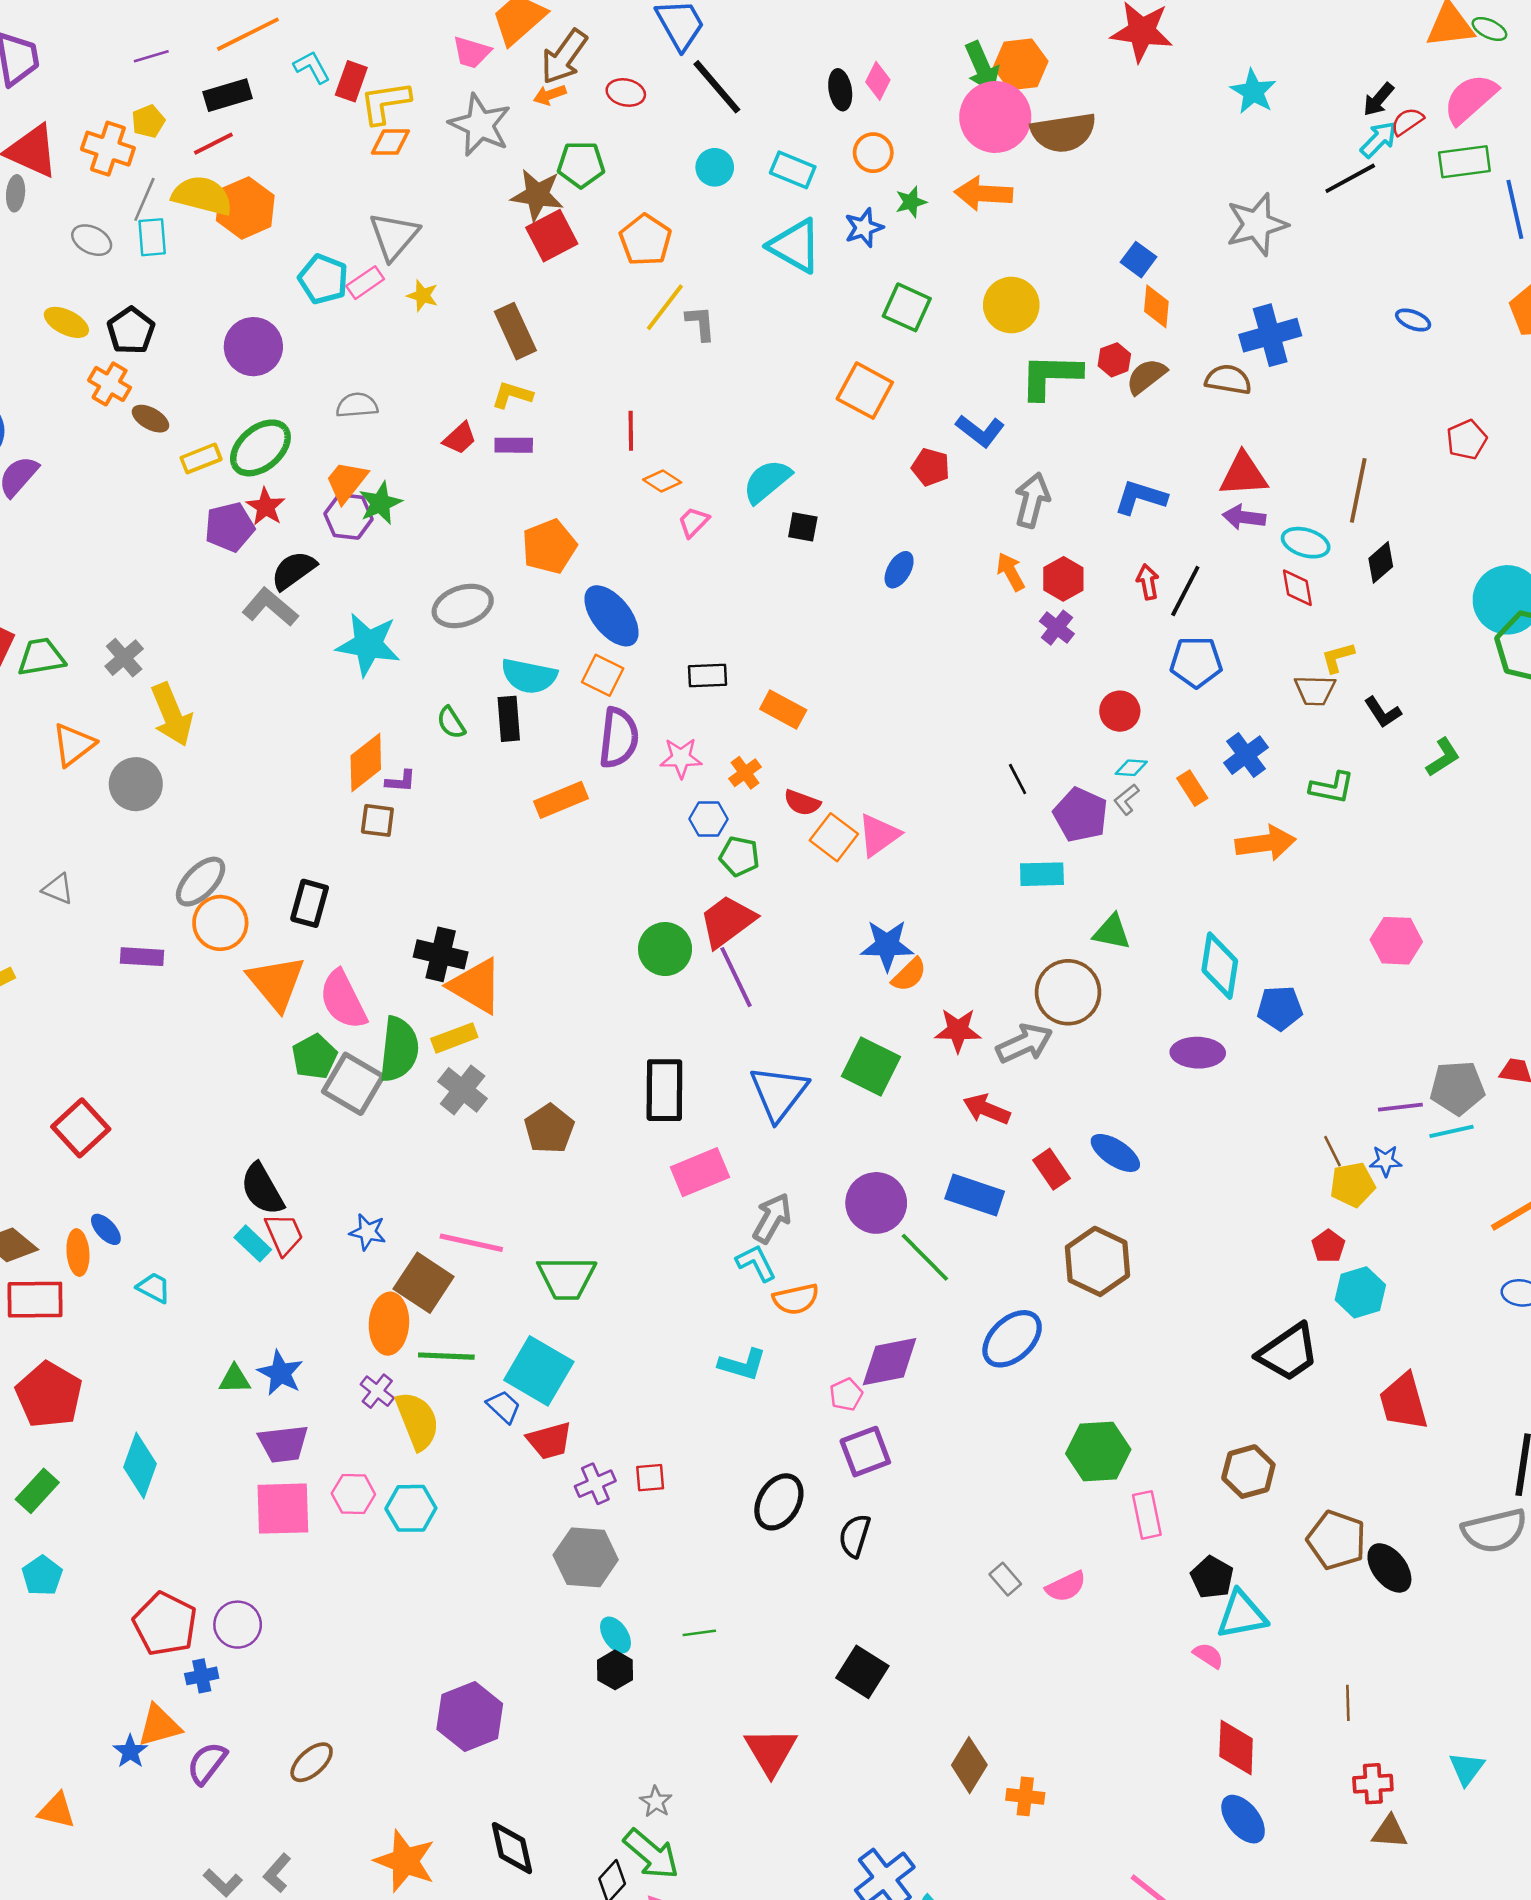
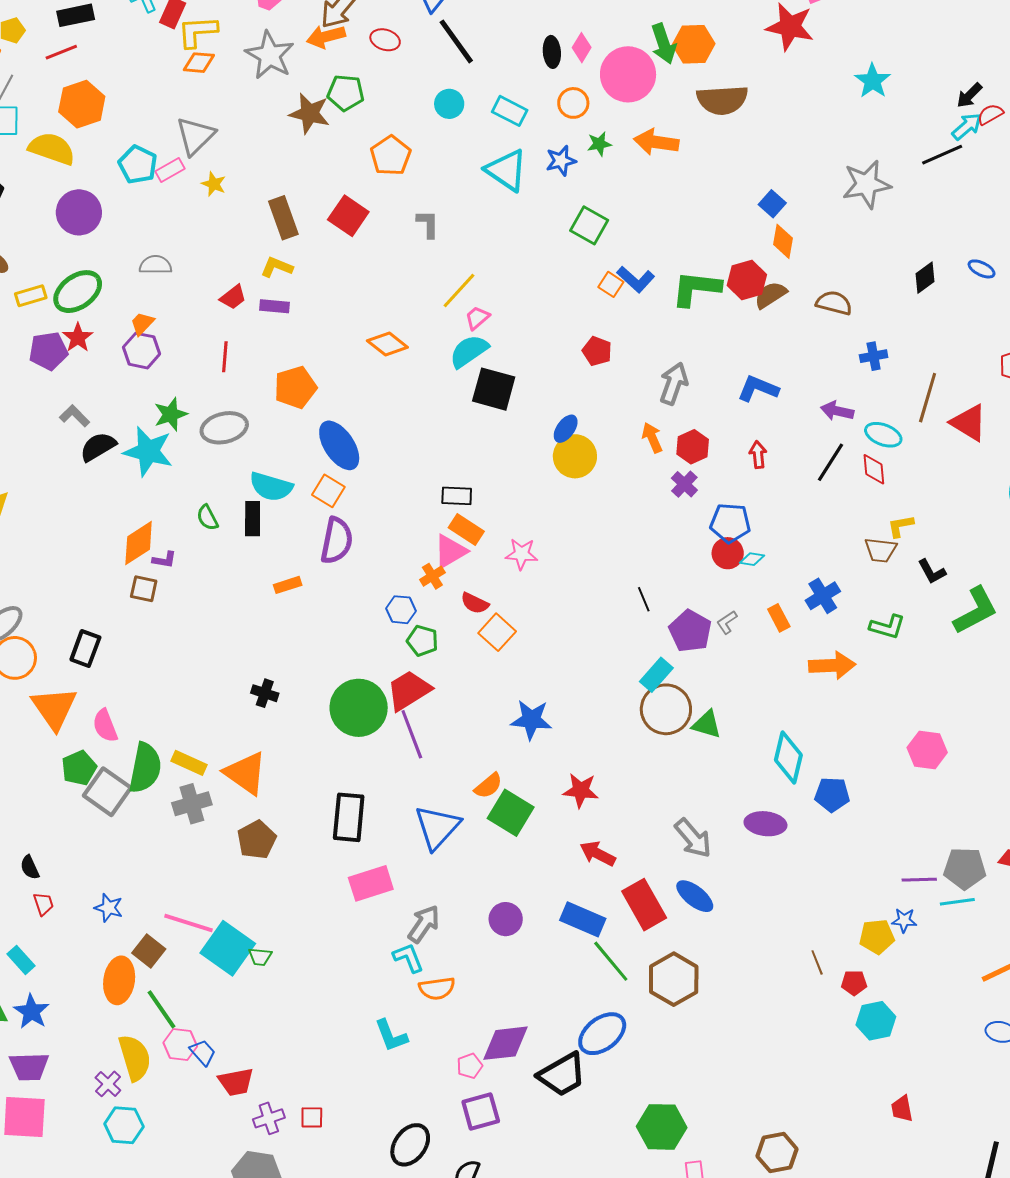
orange arrow: (550, 95) -> (326, 37), size x1.5
pink circle: (995, 117) -> (628, 74), moved
yellow semicircle: (202, 196) -> (52, 149), moved
red square: (552, 236) -> (348, 216), moved, turned -33
yellow circle: (1011, 305) -> (575, 456), moved
yellow line: (665, 307) -> (459, 291), moved
blue cross: (1270, 335) -> (874, 356), moved, size x0.6
red hexagon: (1114, 360) -> (747, 280), size x1.5
orange square: (865, 391) -> (611, 284), moved, size x0.6
red line: (631, 431) -> (225, 357), moved
blue L-shape: (980, 431) -> (636, 279), moved
red triangle: (1244, 475) -> (969, 423), moved, turned 30
orange diamond: (662, 481) -> (387, 344), size x1.4
orange trapezoid: (346, 482) -> (142, 324), size x0.7
green star: (380, 503) -> (171, 414), moved
pink trapezoid: (693, 522) -> (477, 318), moved
black square: (803, 527) -> (494, 389), size x1.8
black diamond: (1381, 562) -> (925, 278), moved
black semicircle: (294, 570) -> (98, 447), moved
black line: (1185, 591) -> (831, 462), moved
gray L-shape: (270, 607) -> (74, 416), size x0.7
blue pentagon: (1196, 662) -> (730, 523), moved
black rectangle: (707, 676) -> (457, 496), moved
green L-shape: (1443, 757) -> (976, 611), size x1.6
pink star: (681, 758) -> (521, 554), moved
cyan diamond: (1131, 768) -> (752, 559), moved
orange rectangle: (561, 800) -> (288, 585), size x0.7
pink triangle: (879, 835) -> (450, 551), moved
cyan rectangle: (1042, 874) -> (656, 675), turned -52
green circle: (665, 949) -> (359, 708), size x1.4
black cross: (441, 954) -> (265, 693), moved, size x0.7
orange semicircle: (909, 975) -> (488, 786), moved
orange triangle: (476, 986) -> (245, 773), moved
brown circle: (1068, 992) -> (666, 709), moved
pink semicircle: (343, 1000) -> (105, 726), size x0.7
yellow rectangle: (454, 1038) -> (189, 763), turned 40
gray arrow: (1024, 1043) -> (693, 838), moved, turned 69
gray cross: (463, 1090) -> (192, 804), turned 30
brown line: (1333, 1151) -> (817, 962), moved
red rectangle: (1052, 1169) -> (644, 905), size x1.6
black semicircle: (262, 1189) -> (30, 867), size x0.6
purple circle: (876, 1203) -> (506, 919), size x0.7
red trapezoid: (284, 1234) -> (43, 904), size x0.7
cyan rectangle: (253, 1243) -> (21, 960), moved
red pentagon: (1328, 1246) -> (854, 983), turned 30
green line: (925, 1257) -> (611, 961), moved
green trapezoid: (567, 1278) -> (260, 957), size x0.5
brown square: (424, 1283) -> (149, 951), size x0.7
black trapezoid: (1288, 1352) -> (562, 1075), moved
green line: (446, 1356) -> (162, 1009), turned 48
cyan L-shape: (742, 1364) -> (391, 1036), turned 48
cyan square: (539, 1371) -> (228, 948), moved
purple cross: (377, 1391) -> (108, 1084), moved
red trapezoid: (1403, 1402) -> (902, 1109), size x0.6
pink hexagon: (353, 1494) -> (180, 1045), moved

